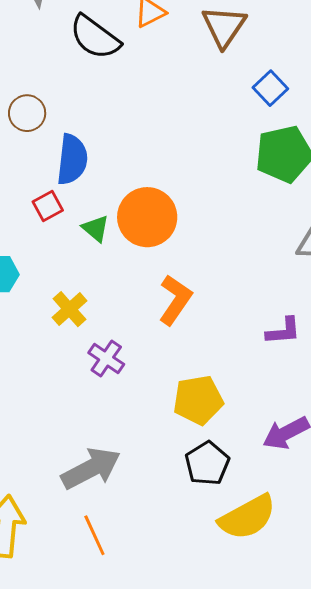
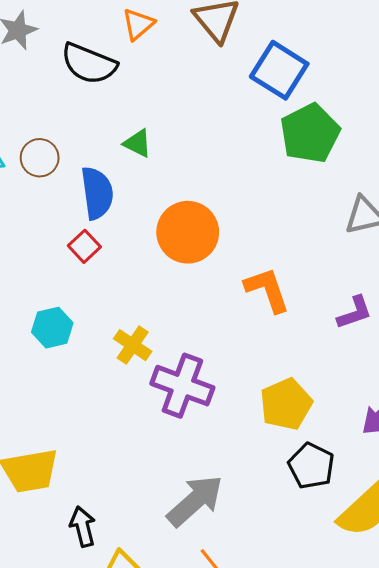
blue square: (270, 88) -> (279, 70), size x1.6
green triangle: (96, 228) -> (138, 143), moved
orange L-shape: (175, 300) -> (267, 290), moved, turned -39
purple cross: (106, 358) -> (182, 386), size x1.6

